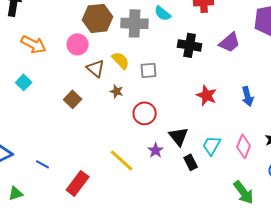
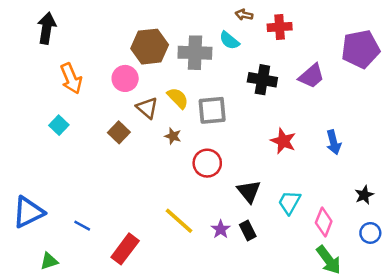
orange arrow: (34, 44) -> (71, 78), turned 40
gray square: (149, 70) -> (212, 110), size x1.4
brown square: (73, 99) -> (119, 132), moved
pink diamond: (244, 146) -> (324, 222), moved
purple star: (156, 150) -> (221, 229), moved
black rectangle: (191, 162) -> (248, 231), moved

